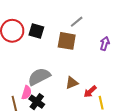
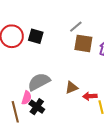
brown square: (67, 41) -> (83, 43), moved
red arrow: (90, 92) -> (90, 96), turned 40

